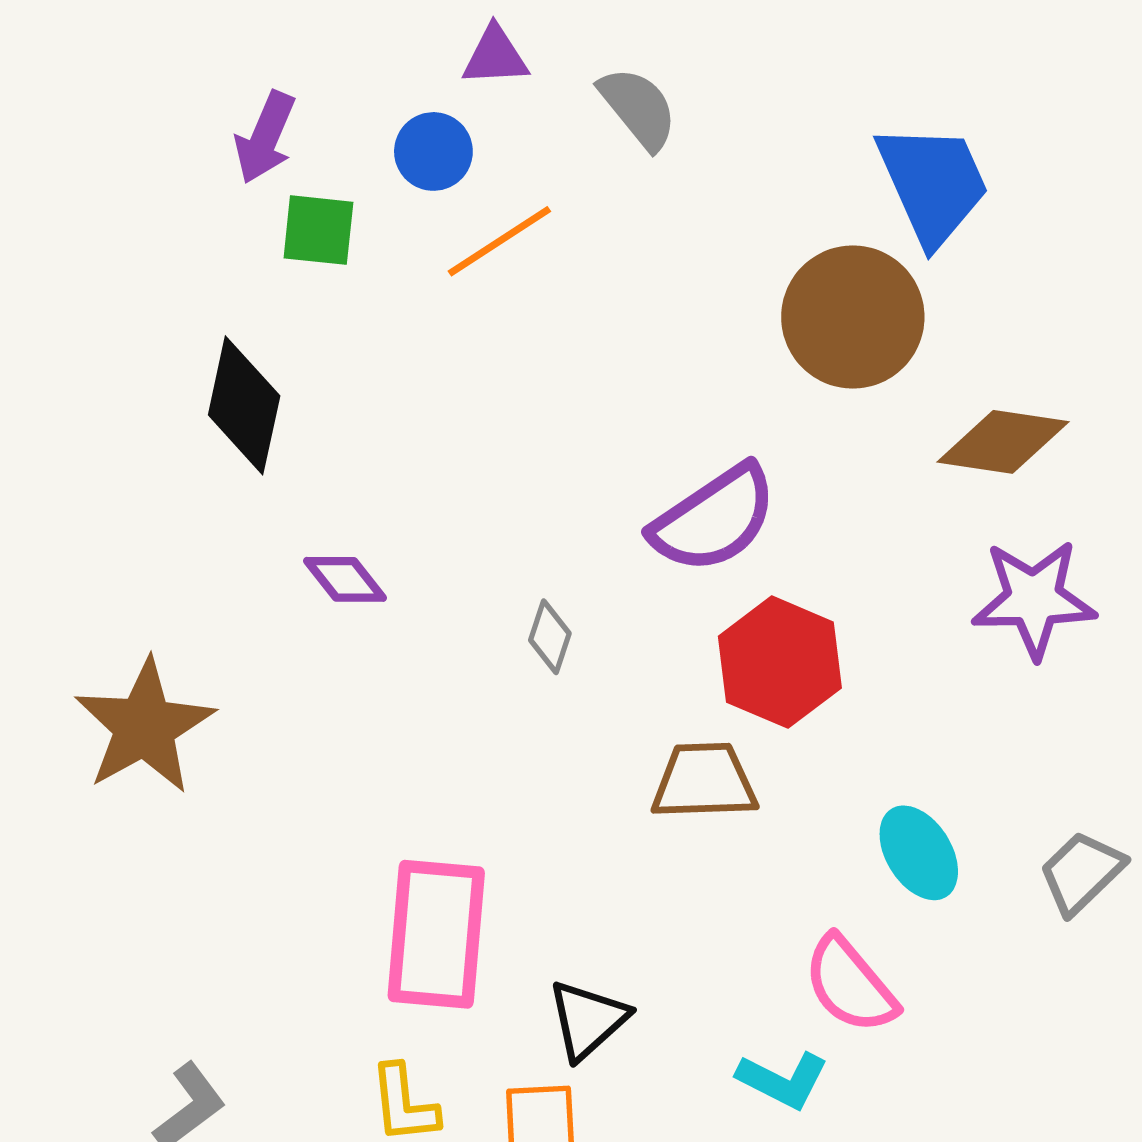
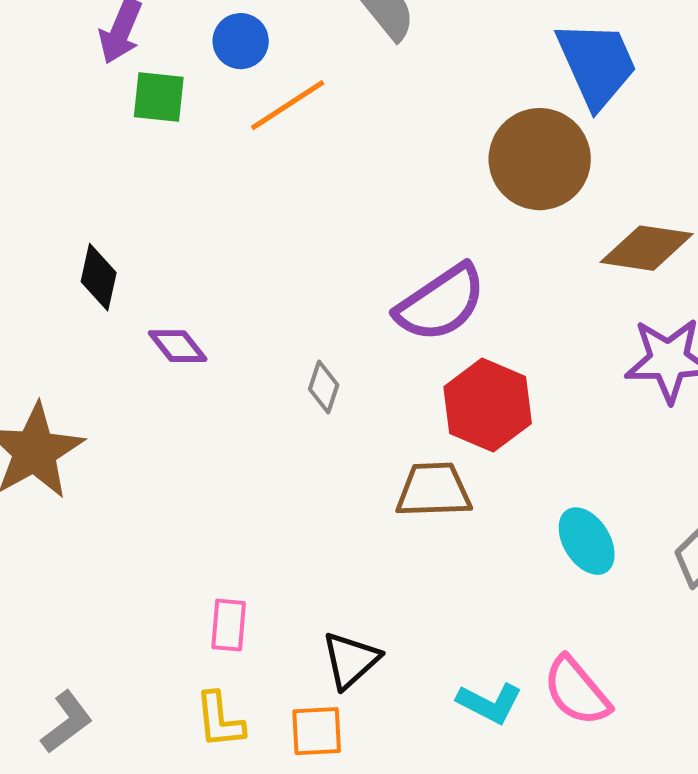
black diamond: (244, 405) -> (99, 277), moved, size x0.7
pink rectangle: (436, 934) -> (229, 625), moved, size x0.5
pink semicircle: (850, 985) -> (577, 691), moved

